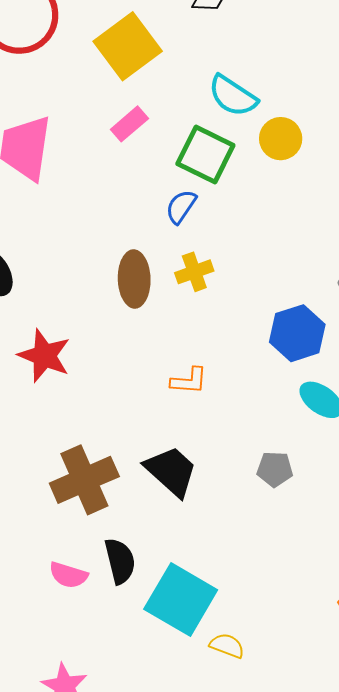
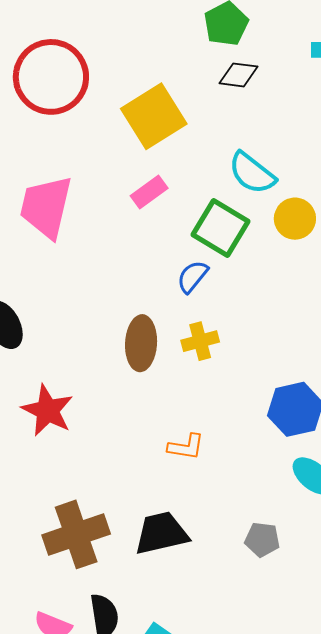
black trapezoid: (171, 471) -> (161, 533), turned -60

